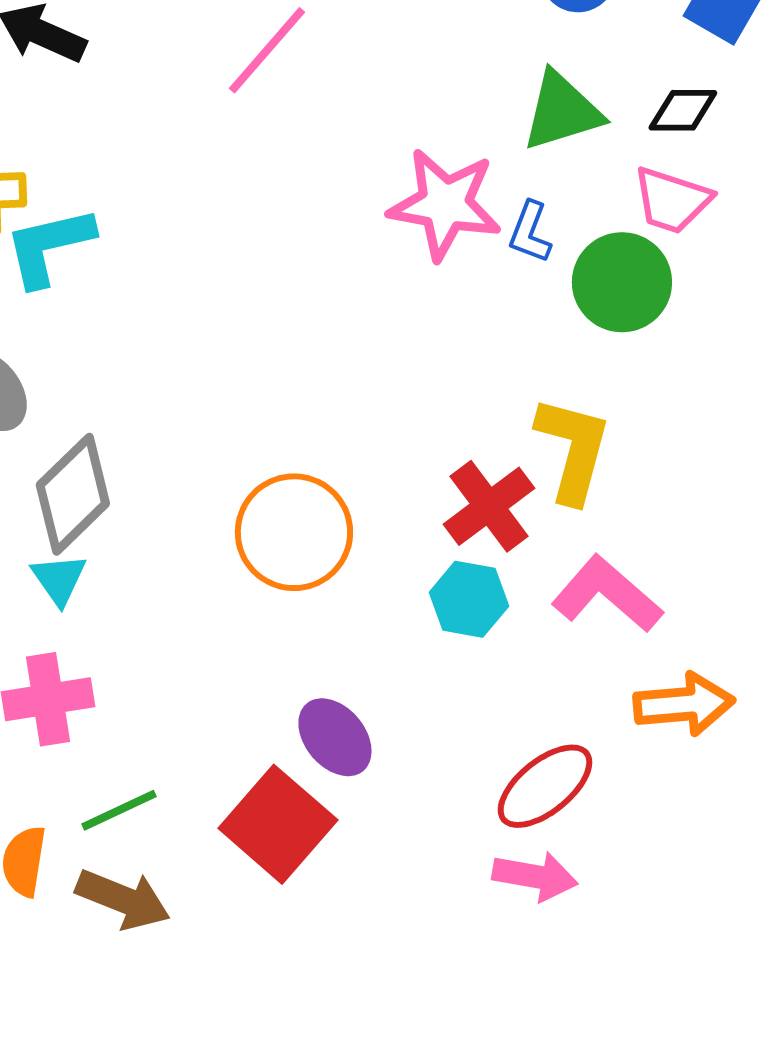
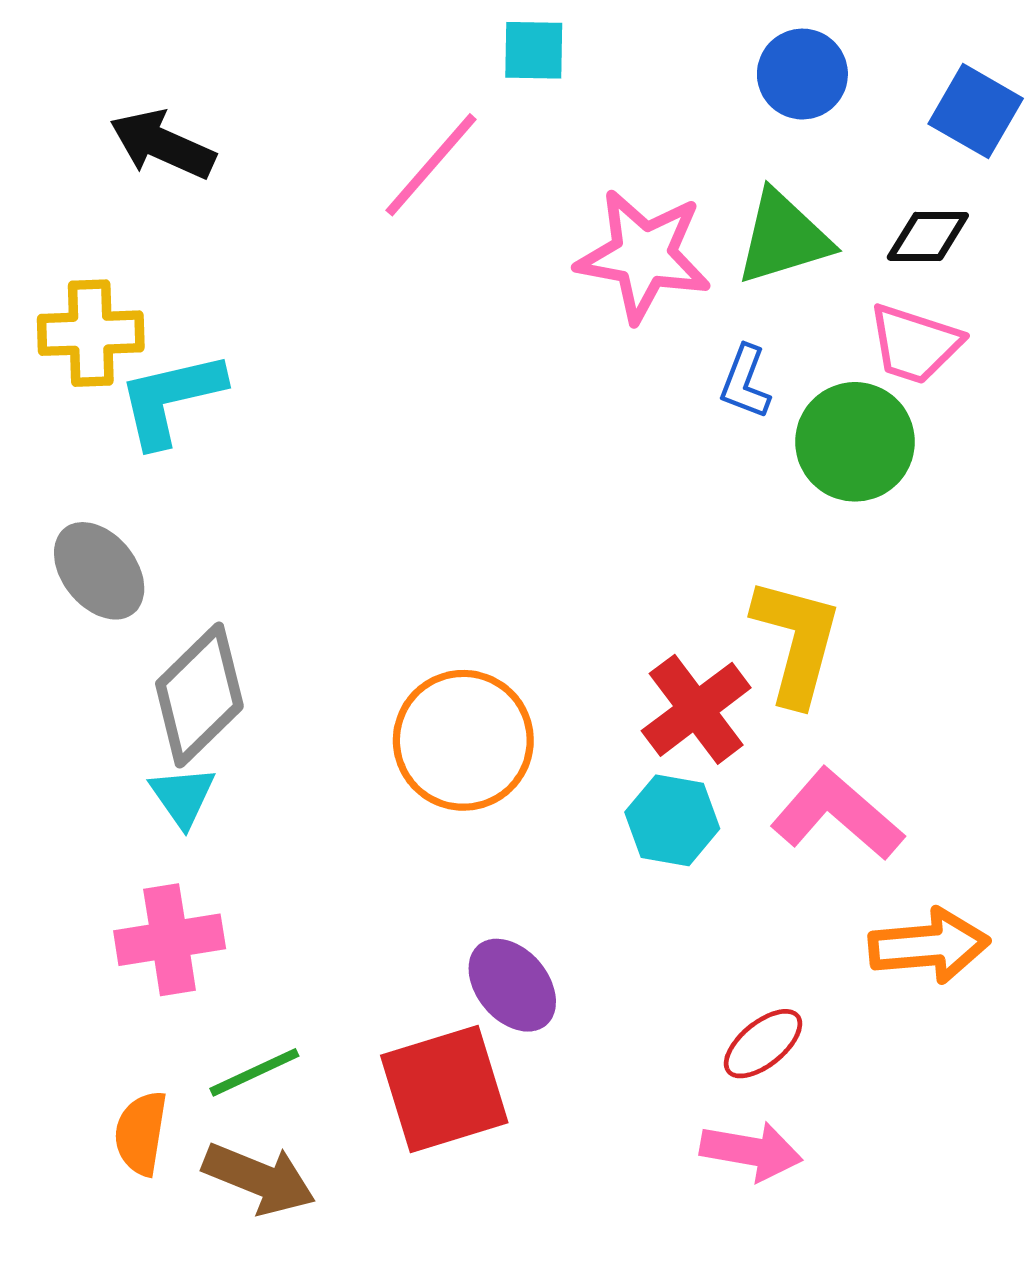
pink star: (445, 204) -> (644, 256), moved
red ellipse: (545, 786) -> (763, 1044), size x0.7
red square: (278, 824) -> (444, 1089), turned 32

